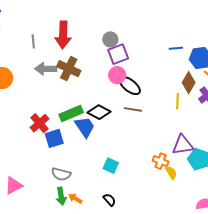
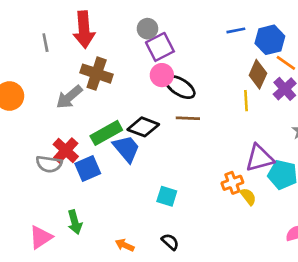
gray arrow: (46, 69) -> (69, 97), moved, turned -35
orange cross: (161, 161) -> (232, 183), turned -35
gray semicircle: (61, 174) -> (49, 164), moved
green arrow: (61, 196) -> (75, 222), moved

